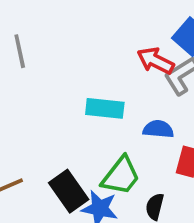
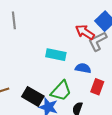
black rectangle: (69, 191) -> (33, 96), turned -30

